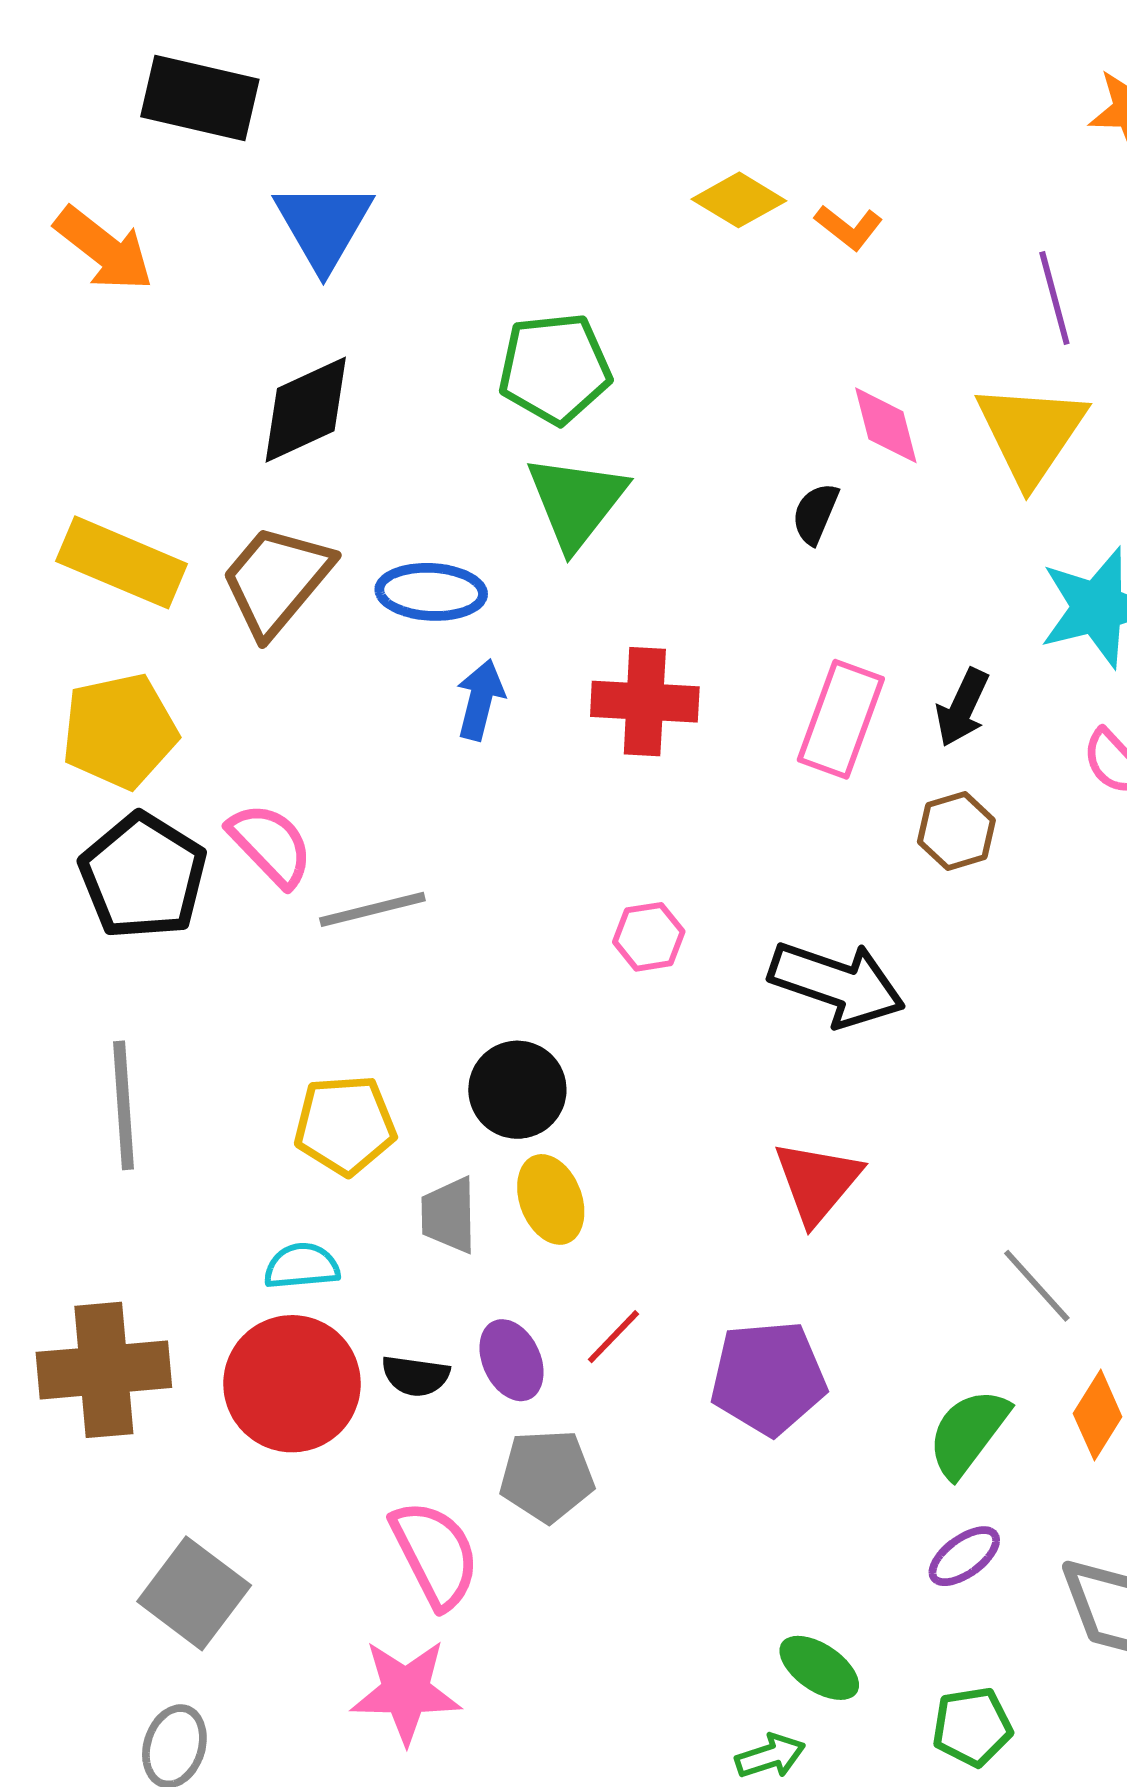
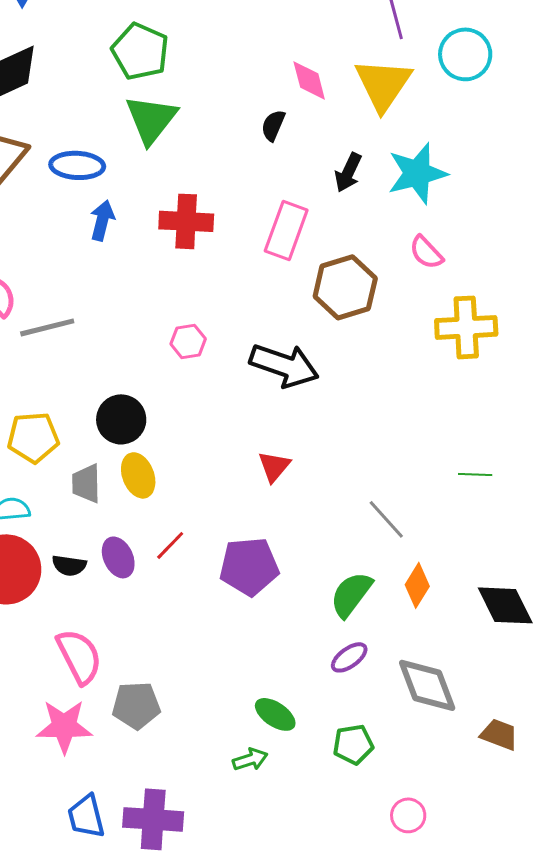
green pentagon: (555, 368) -> (140, 51), turned 30
black arrow: (962, 708) -> (348, 172), moved
brown hexagon: (956, 831) -> (345, 287), size x1.6
red triangle: (817, 1182) -> (274, 466), size x0.7
gray pentagon: (547, 1476) -> (136, 705), moved

